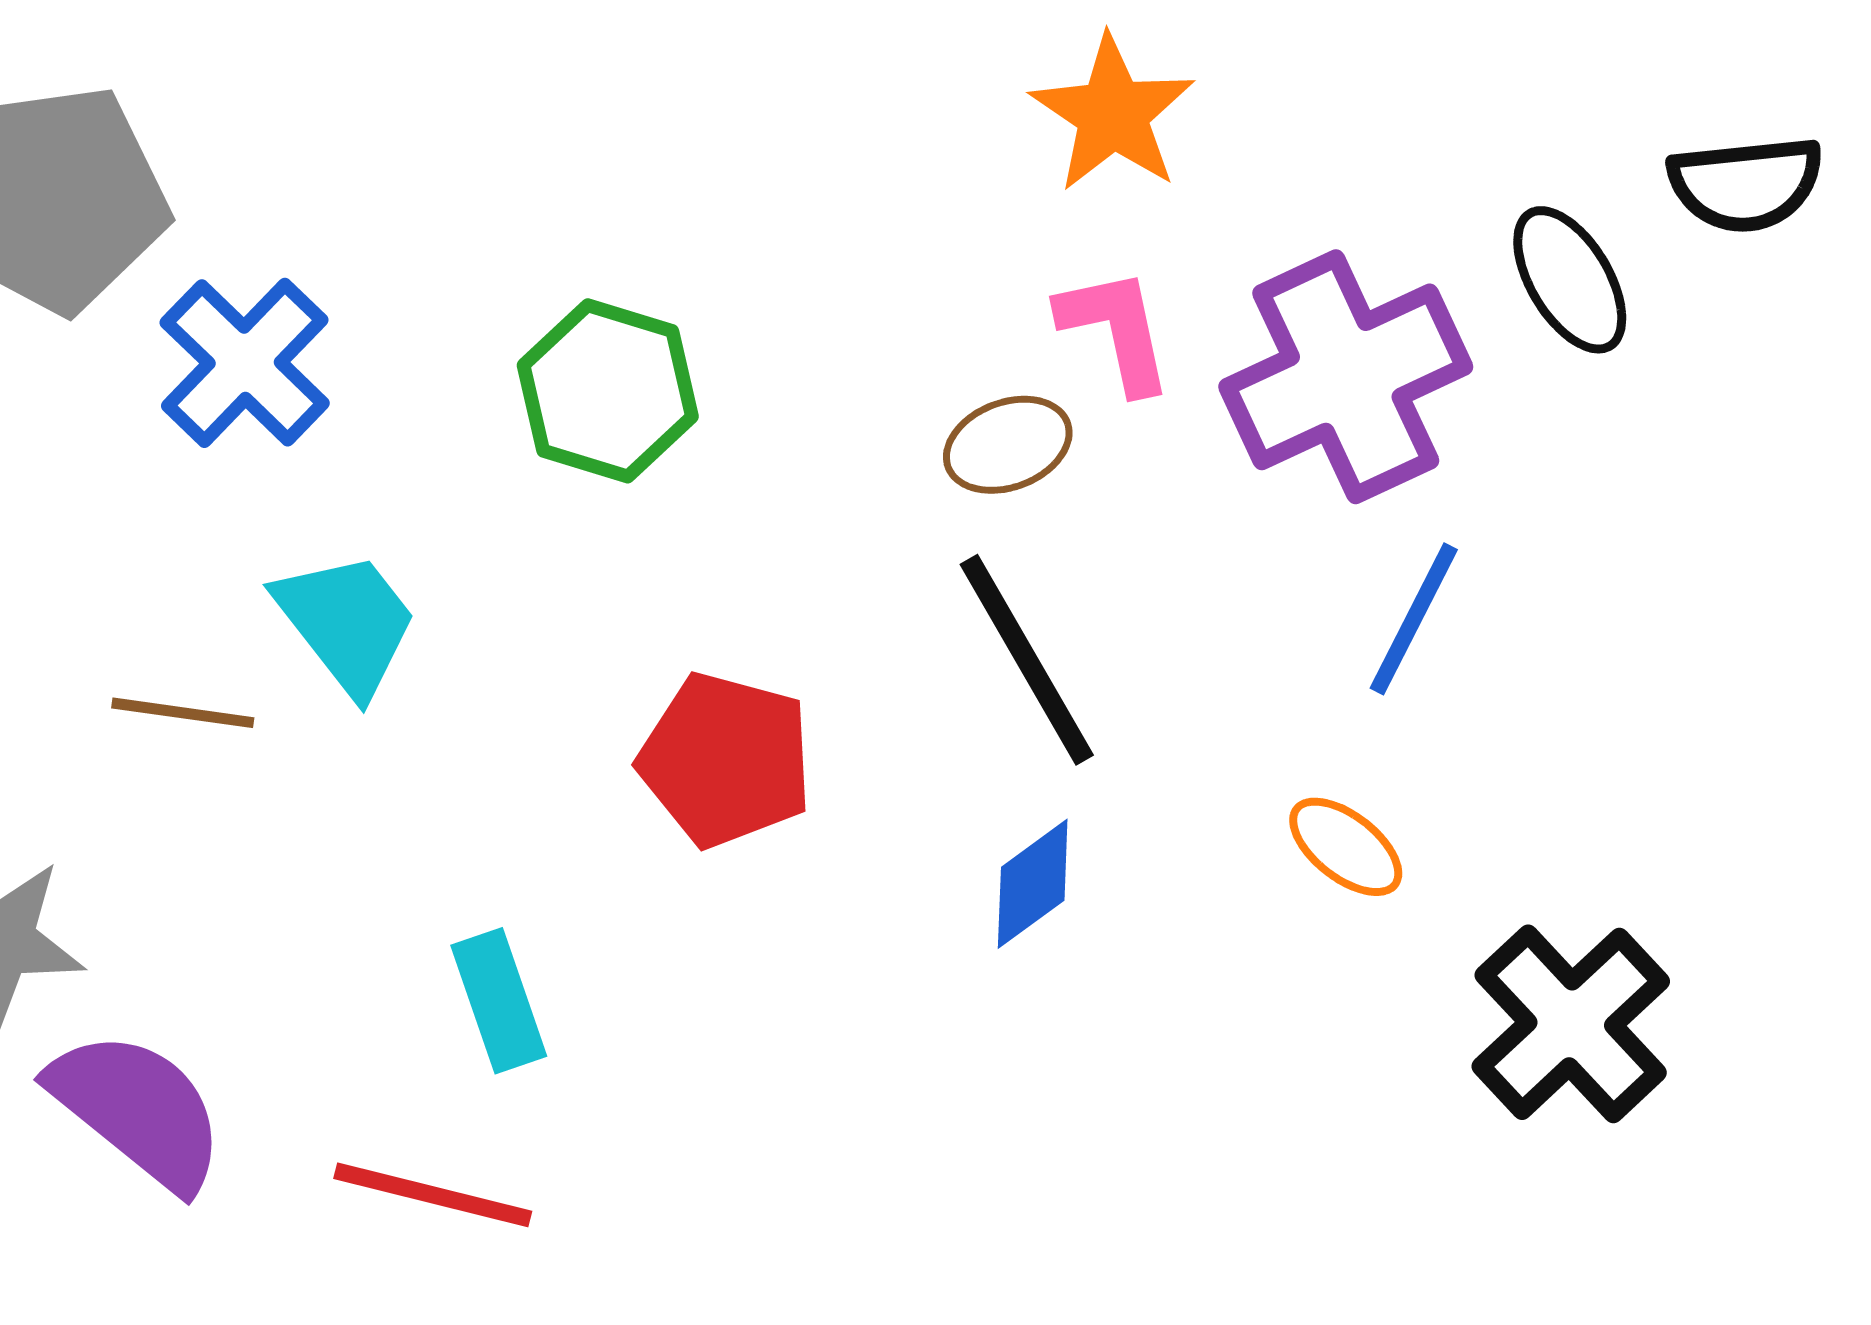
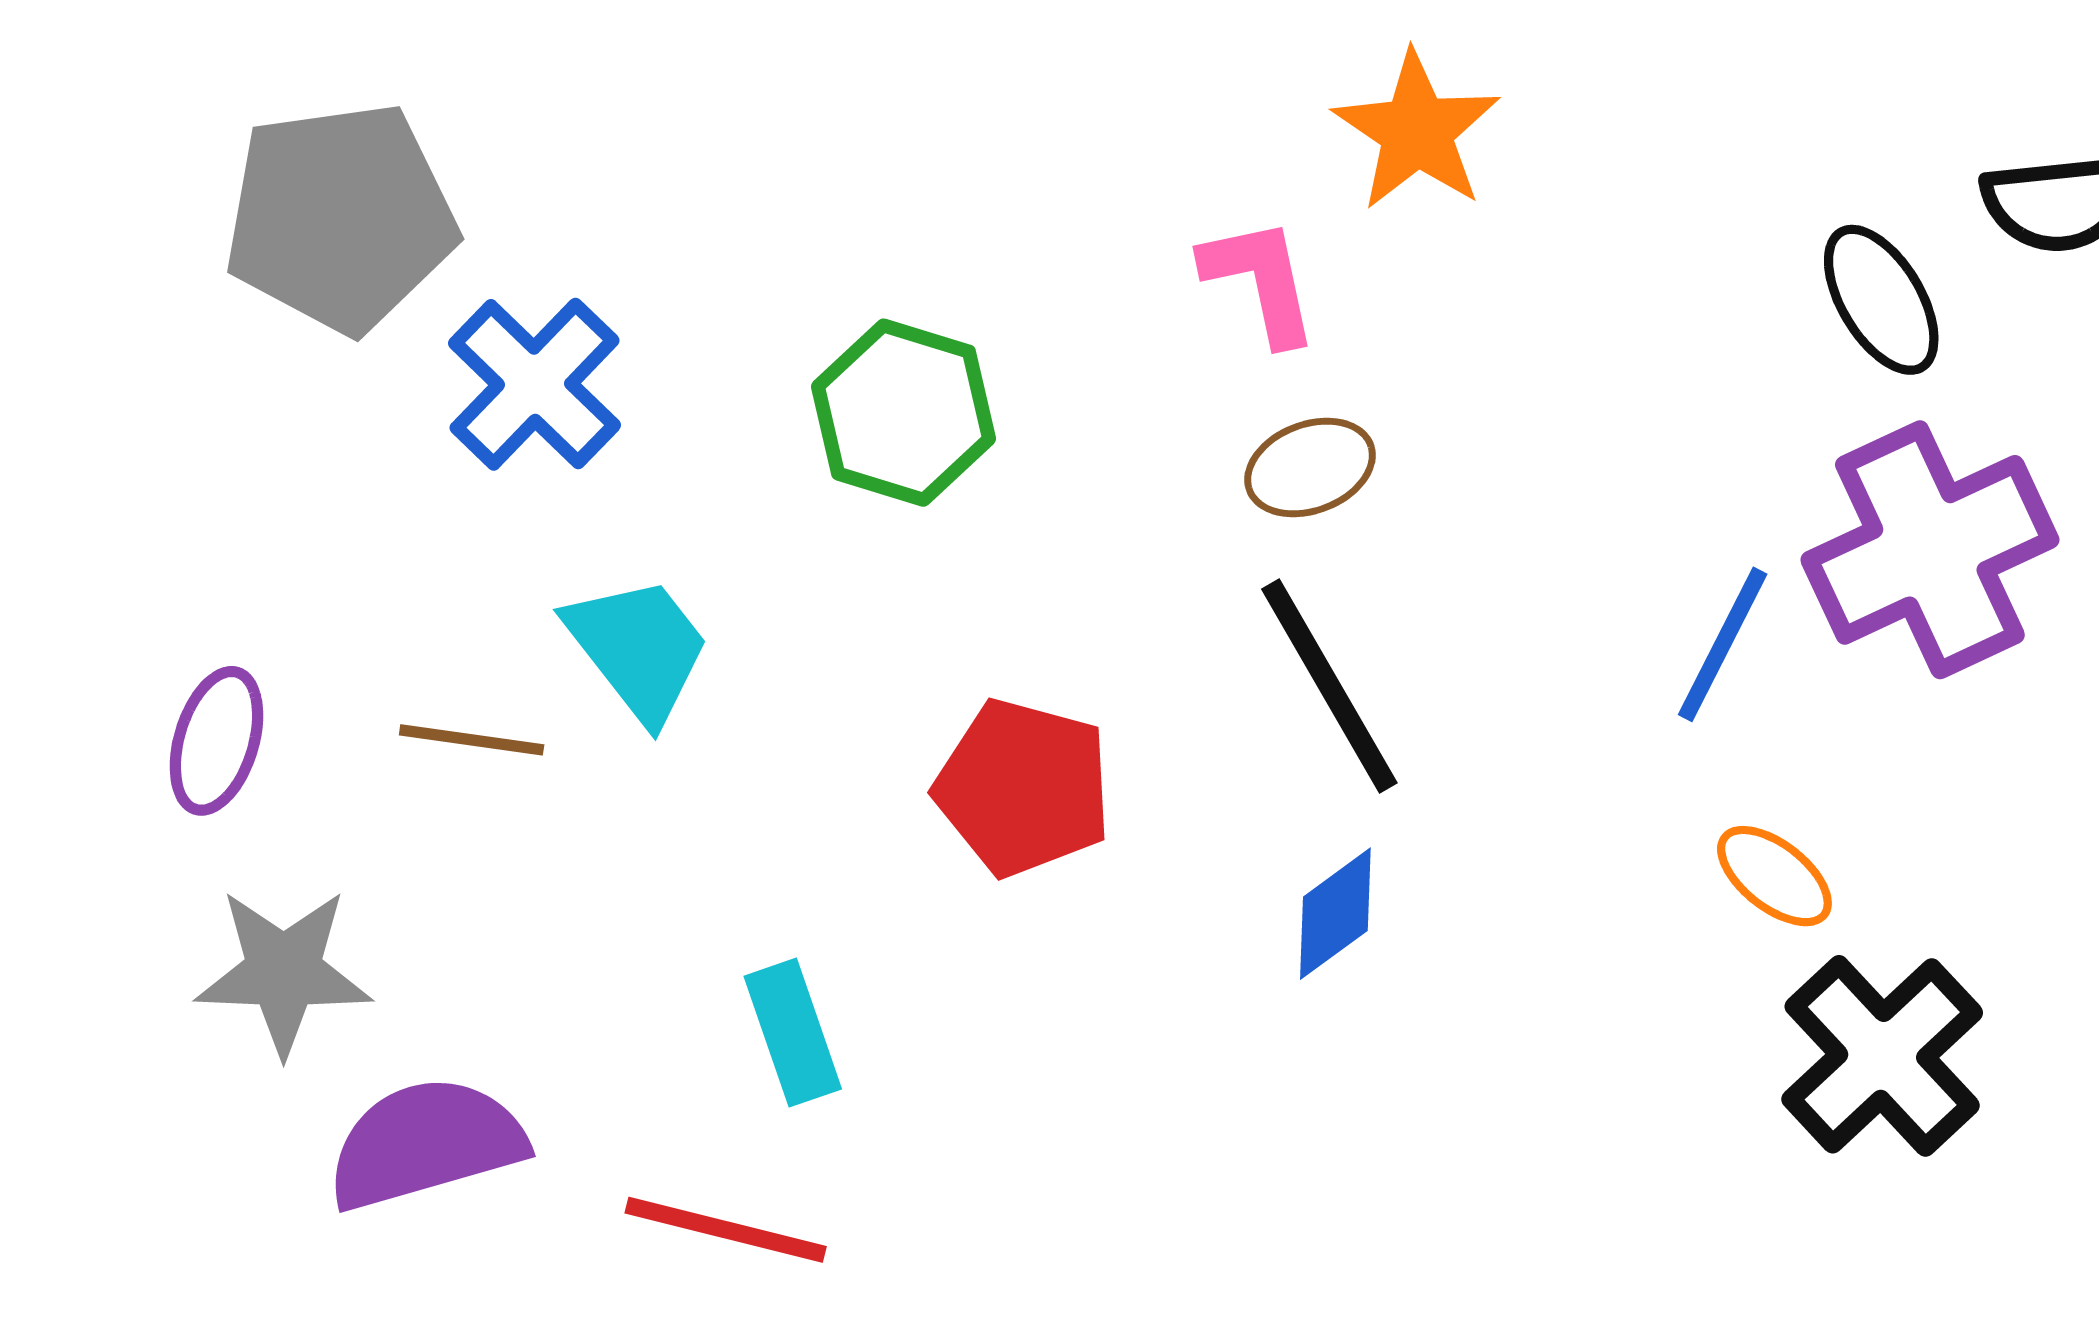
pink L-shape: (1116, 330) -> (1260, 280), moved
purple cross: (1346, 377) -> (1930, 550), moved
orange ellipse: (1346, 847) -> (1774, 876), moved
purple semicircle: (138, 1110) -> (426, 1143), turned -55

